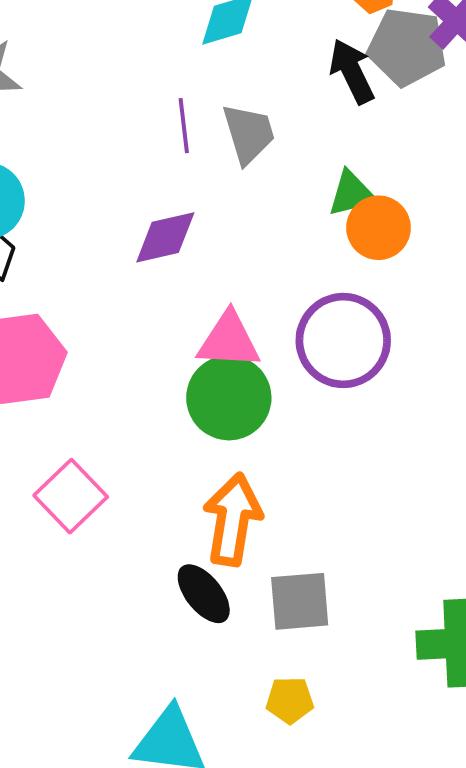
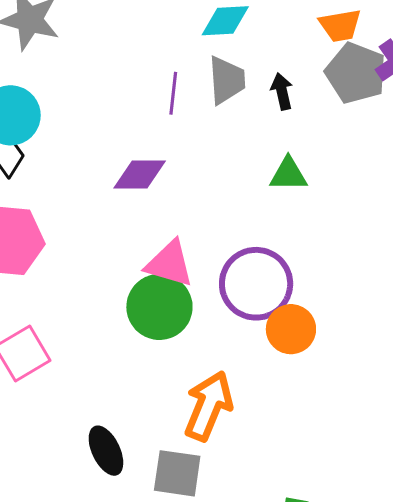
black arrow: (352, 71) -> (282, 91), moved, size x0.7
gray trapezoid: (249, 134) -> (227, 80), moved
orange circle: (379, 228) -> (291, 329), moved
orange arrow: (233, 519) -> (209, 406), moved

